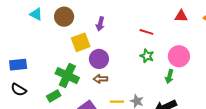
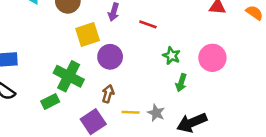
red line: (146, 32) -> (148, 24), moved
green arrow: (169, 76) -> (181, 83), moved
brown arrow: (100, 79) -> (108, 94), moved, turned 104

